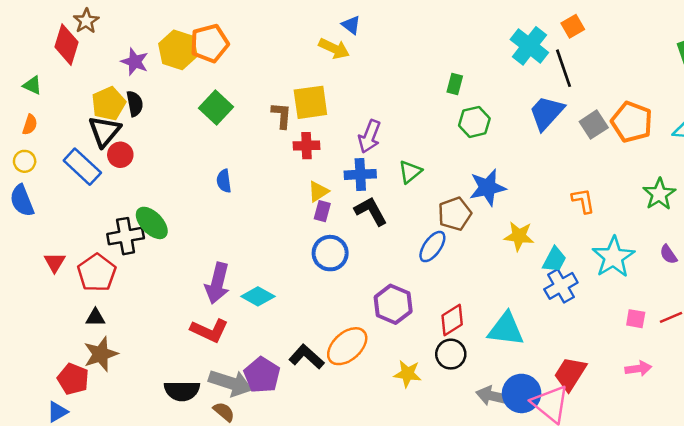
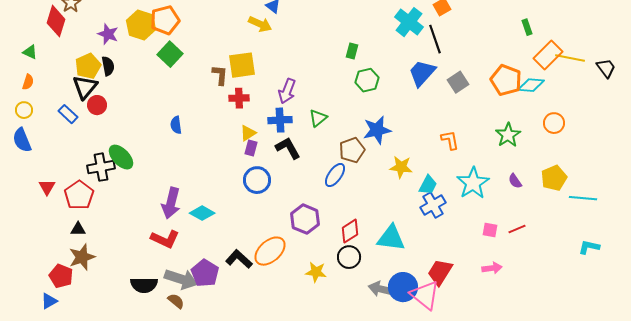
green square: (216, 108) -> (170, 54), moved
orange pentagon: (632, 122) -> (506, 80), moved
blue rectangle: (82, 167) -> (68, 114), size x0.7

